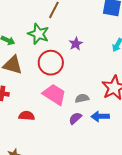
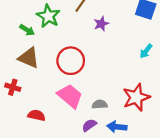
green star: (38, 34) -> (48, 16), moved
purple star: (76, 44) -> (101, 24), moved

